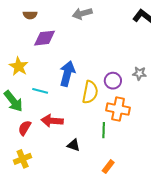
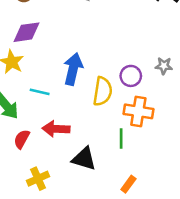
purple diamond: (45, 38) -> (27, 32), moved
black triangle: (74, 145) -> (84, 159), size x1.5
yellow cross: (23, 159) -> (38, 179), moved

